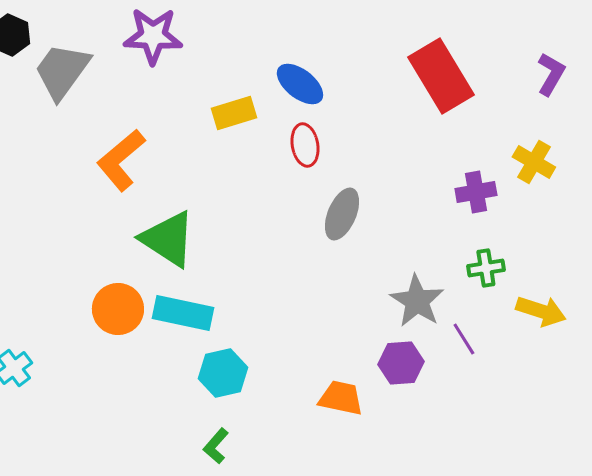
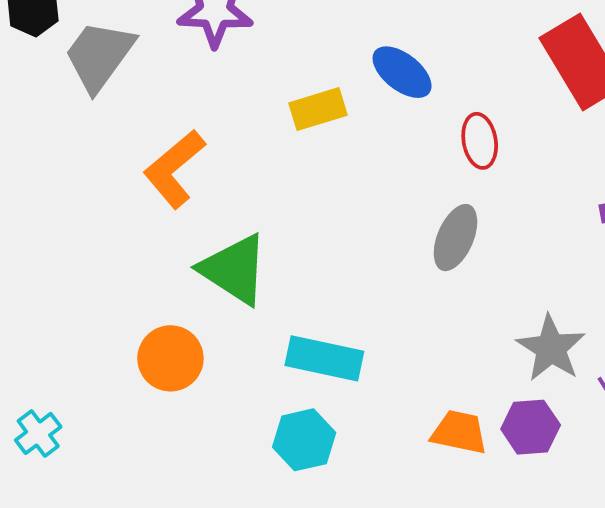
red ellipse: (305, 145) -> (480, 141), moved
cyan rectangle: (183, 313) -> (324, 358), moved
orange trapezoid: (341, 398) -> (459, 432), moved

